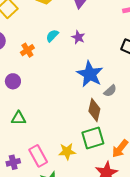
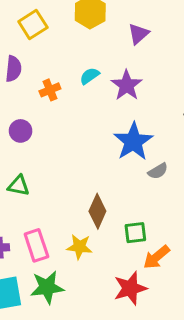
purple star: (78, 37) -> (127, 85), size x1.5
brown diamond: (94, 110) -> (97, 211), moved
green square: (93, 138) -> (135, 233), moved, size x0.7

